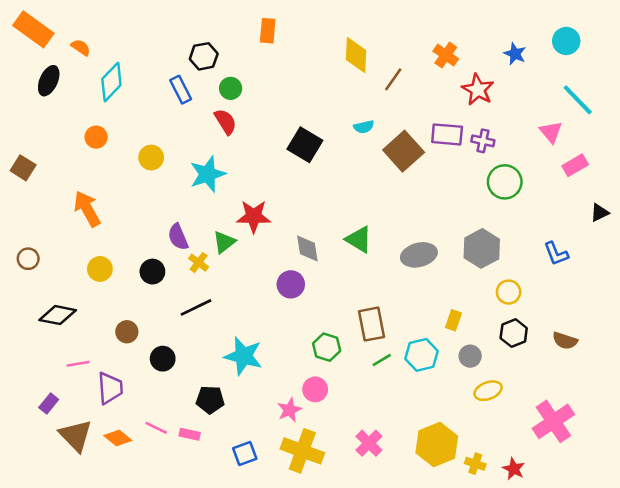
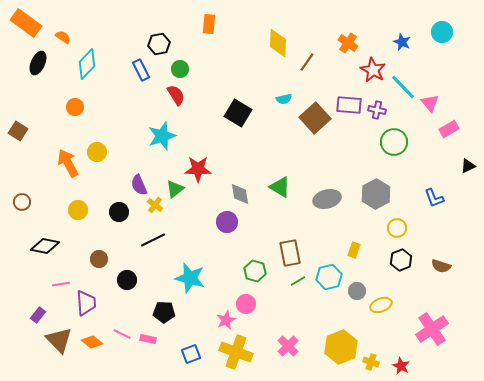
cyan line: (578, 100) -> (403, 87), moved
yellow circle: (151, 158) -> (97, 152), moved
gray circle: (470, 356) -> (357, 291), moved

